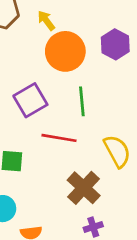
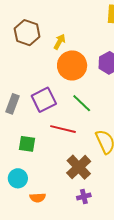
yellow arrow: (46, 20) -> (60, 42), turned 63
green line: (82, 101) -> (82, 103), turned -45

